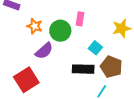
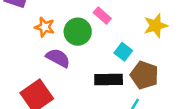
pink rectangle: (80, 19) -> (102, 16), turned -56
purple semicircle: (44, 51) -> (58, 58), turned -108

